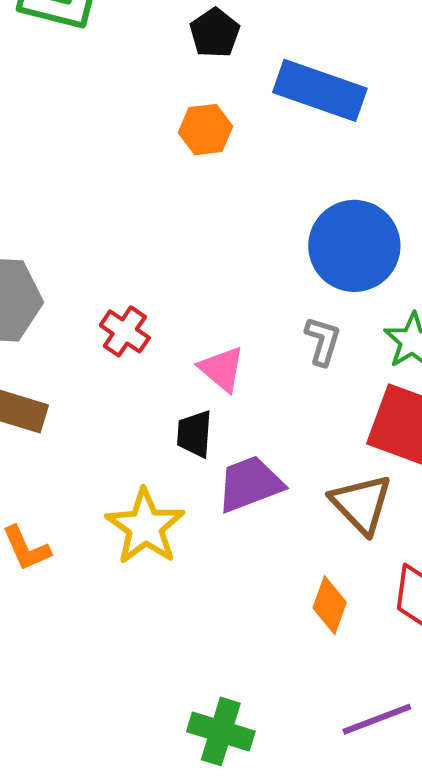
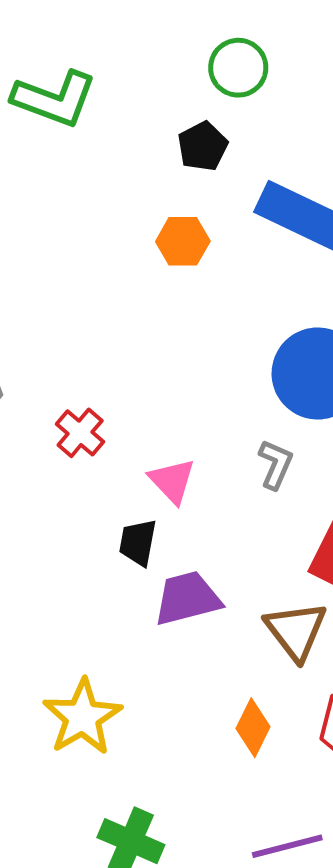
yellow star: (145, 527) -> (82, 717), moved

